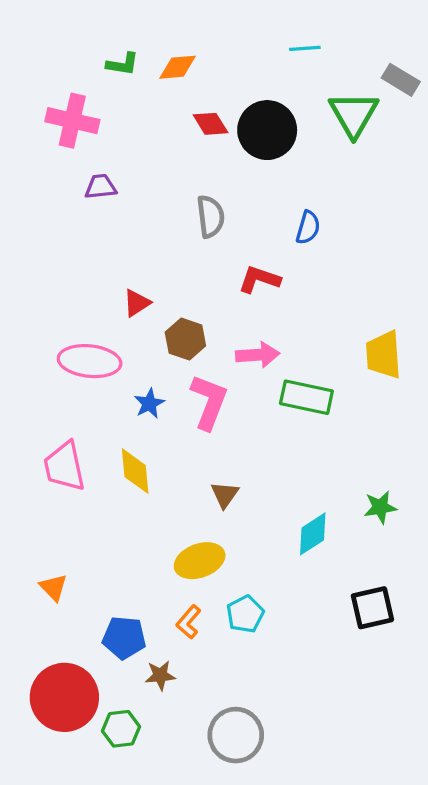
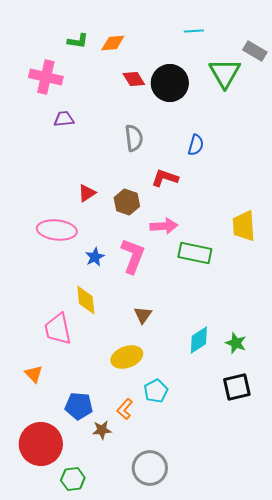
brown hexagon: (185, 339) -> (127, 202), moved
pink trapezoid: (64, 466) -> (58, 329), moved
green star: (380, 507) -> (236, 343), moved, turned 30
orange L-shape: (189, 622) -> (125, 409), moved
green hexagon: (121, 729) -> (73, 479), moved

